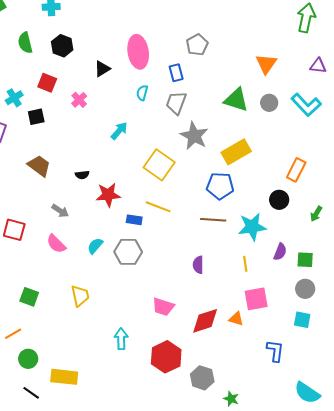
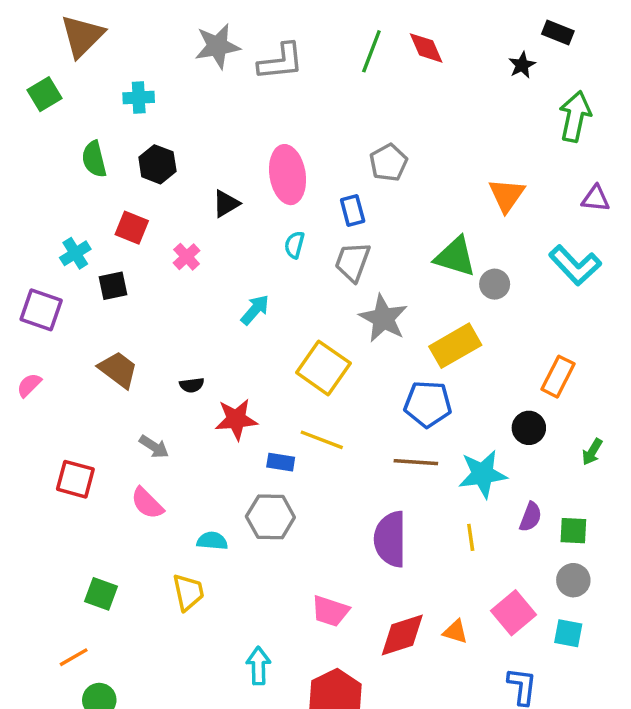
gray circle: (269, 103) -> (495, 284), moved
cyan semicircle: (95, 246) -> (212, 541), moved, turned 54
purple semicircle: (198, 265) -> (390, 539), size x1.8
pink square: (256, 299) -> (513, 613), moved, turned -30

